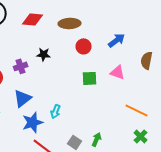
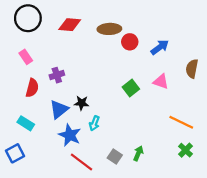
red circle: (84, 46) -> (130, 42), moved
black star: (44, 54) -> (82, 103), moved
green square: (90, 78) -> (131, 88), turned -35
blue star: (33, 122) -> (70, 135), turned -30

